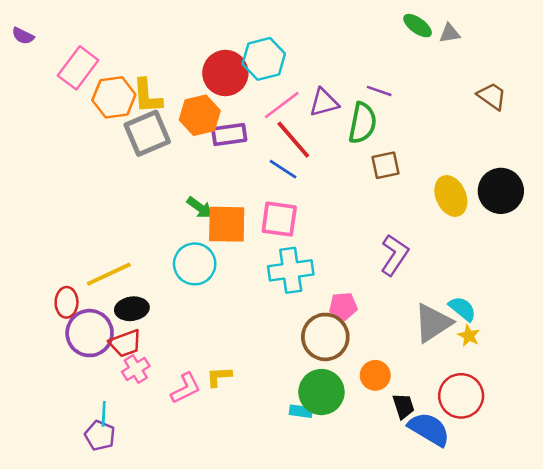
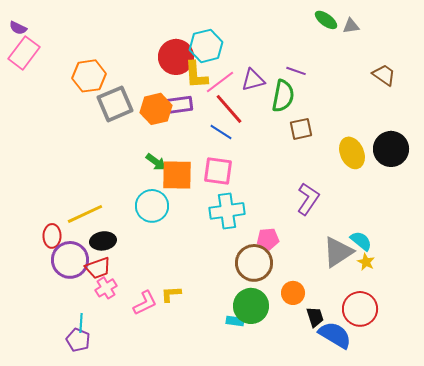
pink rectangle: (78, 68) -> (24, 53), moved
yellow L-shape: (147, 96) -> (196, 75), moved
orange hexagon: (200, 115) -> (156, 109), moved

